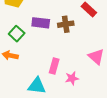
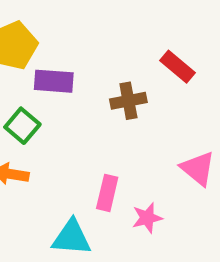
purple rectangle: (41, 23) -> (54, 81), moved

